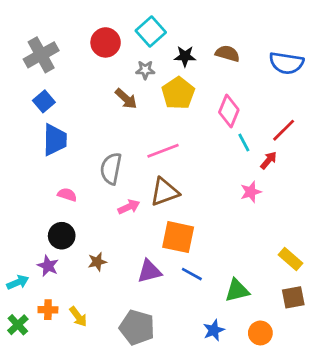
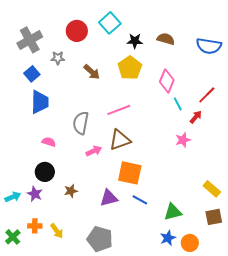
gray star: (145, 70) -> (58, 58), moved
cyan arrow: (18, 282) -> (13, 197), moved
blue star: (214, 330) -> (168, 238), moved

